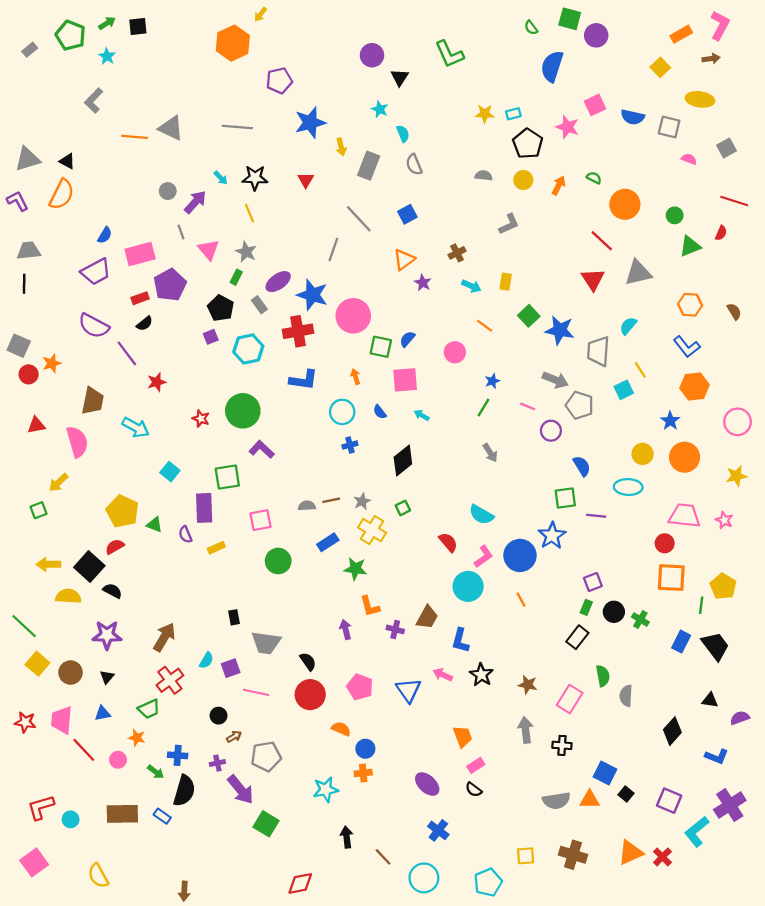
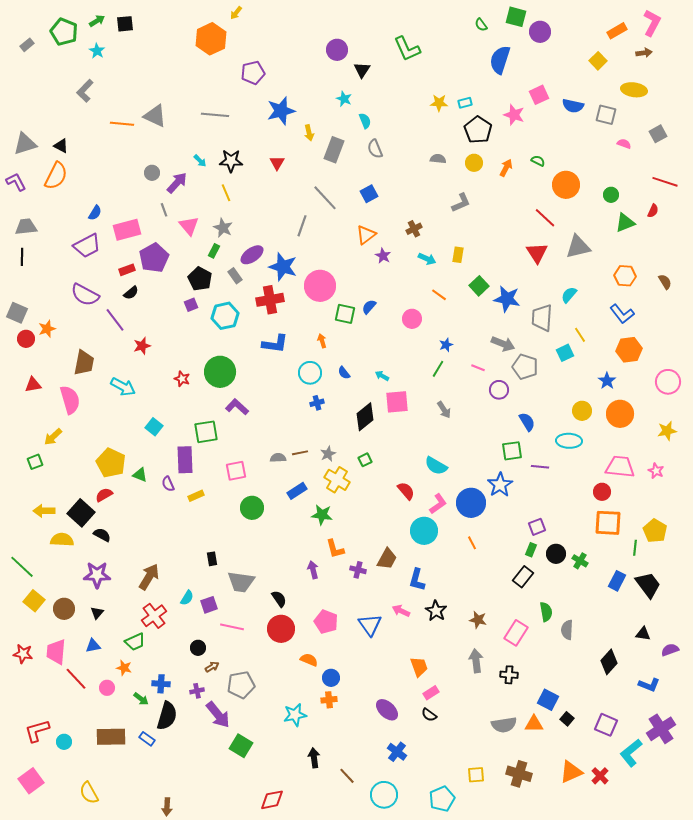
pink square: (405, 380) -> (397, 402), moved

